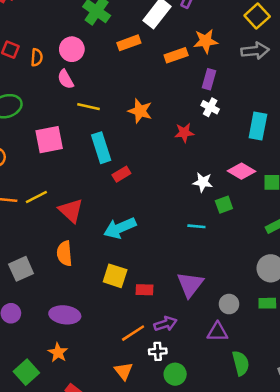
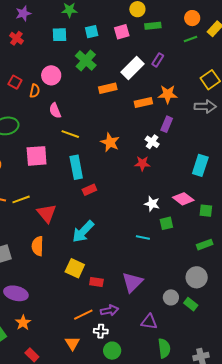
pink circle: (72, 49) -> (51, 75), moved
white cross: (210, 107) -> (152, 142), moved
cyan arrow: (120, 228) -> (83, 232), turned -30
green rectangle: (267, 303) -> (191, 304), turned 32
gray circle: (229, 304) -> (171, 297), moved
purple ellipse: (65, 315) -> (16, 293), moved

